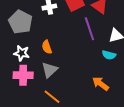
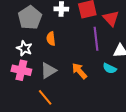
orange semicircle: (47, 47) -> (51, 39), moved
orange arrow: (101, 84) -> (79, 71), moved

